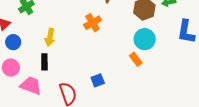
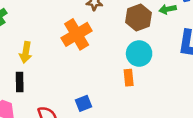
orange cross: (93, 23) -> (77, 34), size x1.4
orange rectangle: (136, 59) -> (129, 78), turned 32

